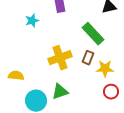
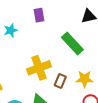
brown rectangle: (88, 58) -> (60, 81), moved

